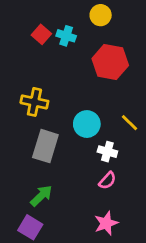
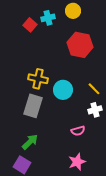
cyan cross: (66, 36) -> (48, 18), moved, turned -32
yellow cross: (34, 102) -> (38, 79), moved
white cross: (107, 152) -> (95, 110), moved, turned -32
pink semicircle: (107, 181) -> (78, 131), turned 32

